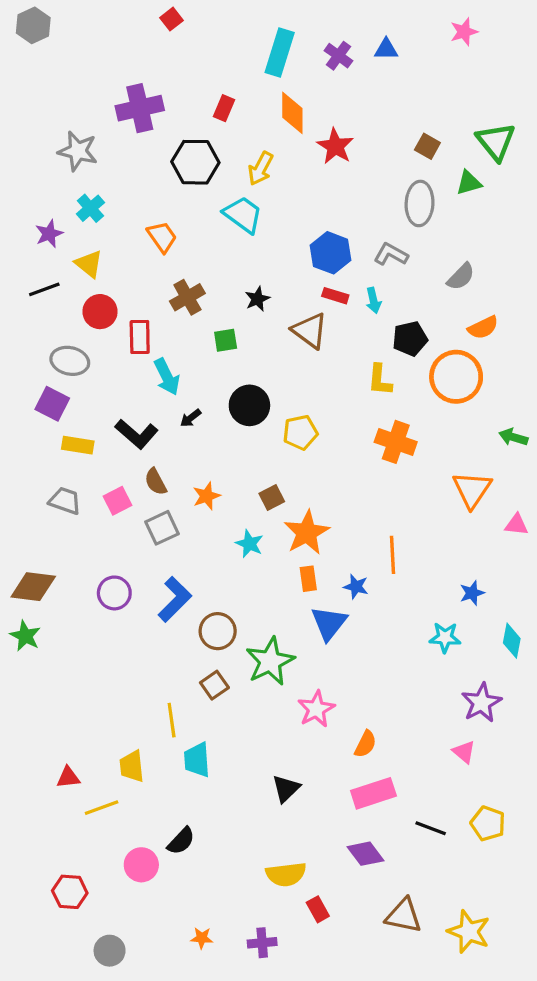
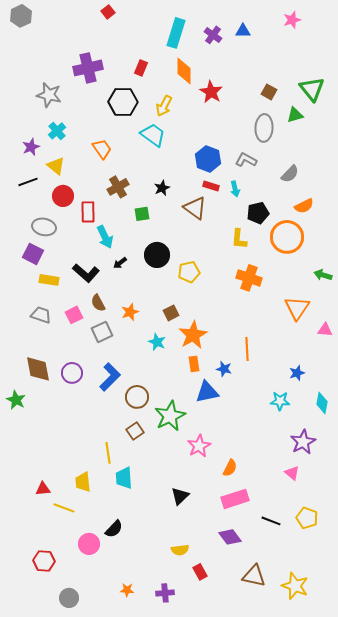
brown diamond: (33, 587) -> (38, 369), moved, turned 72
blue triangle: (329, 623) -> (207, 392), turned 40
yellow line: (102, 808) -> (64, 508), turned 40
yellow semicircle: (286, 874) -> (180, 550), size x0.7

